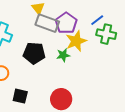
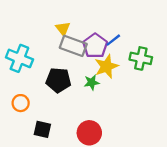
blue line: (97, 20) -> (113, 40), moved

